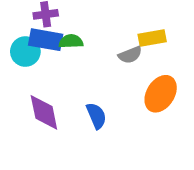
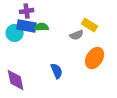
yellow rectangle: (152, 38) -> (90, 25), turned 42
purple diamond: (44, 112) -> (16, 80), moved

